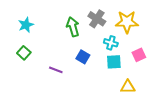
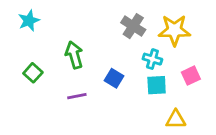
cyan star: (26, 25) -> (29, 21), moved
green arrow: (73, 27) -> (74, 55), moved
purple line: (56, 70) -> (77, 96), turned -32

